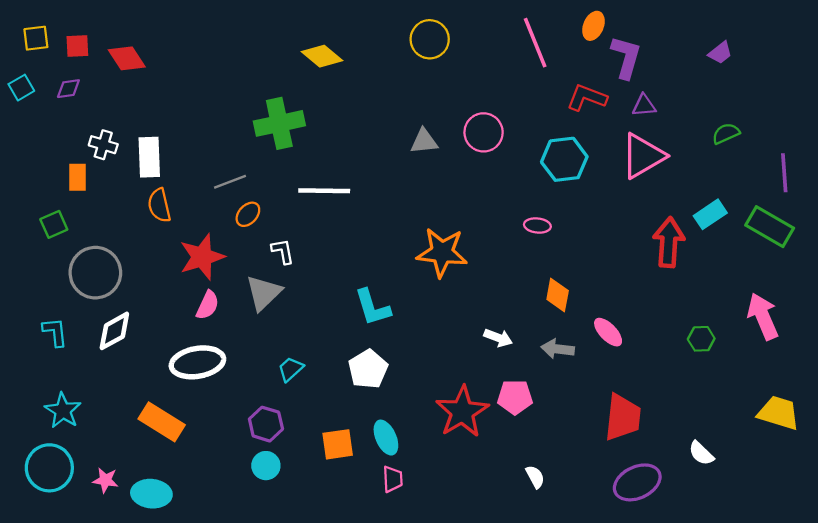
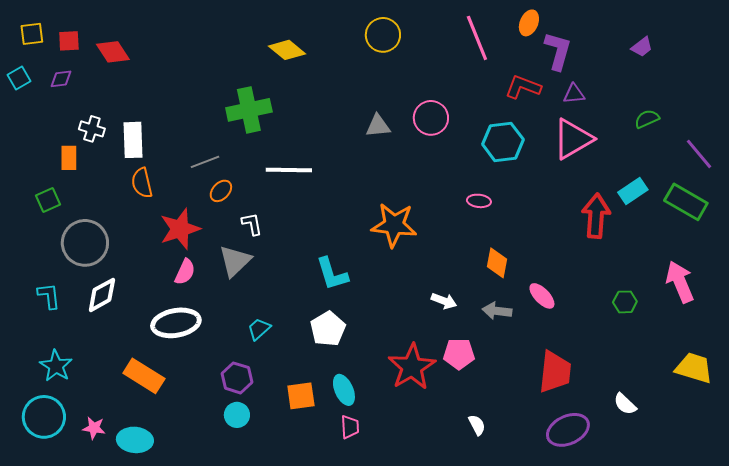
purple line: (784, 173) -> (699, 154), turned -36

